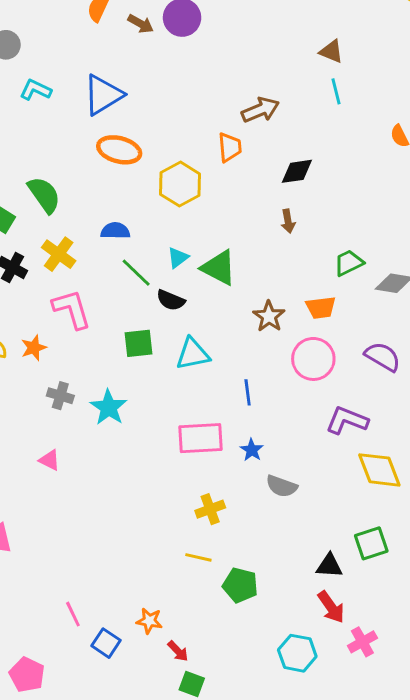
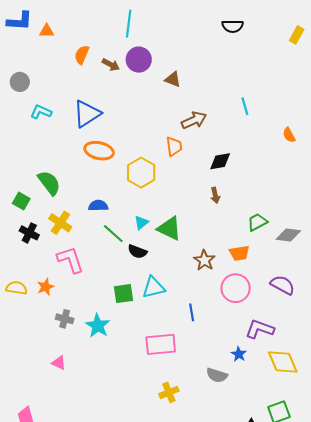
brown triangle: (331, 52) -> (173, 79), moved
green square: (138, 343) -> (124, 294), moved
blue star: (252, 450) -> (239, 354), moved

